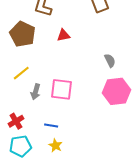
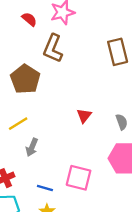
red triangle: (64, 35) -> (84, 116), moved, turned -48
pink square: (61, 89) -> (79, 178), moved

